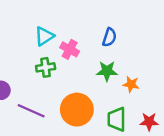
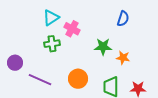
blue semicircle: (109, 37) -> (123, 19), moved
orange circle: (77, 110) -> (78, 79), size x0.7

